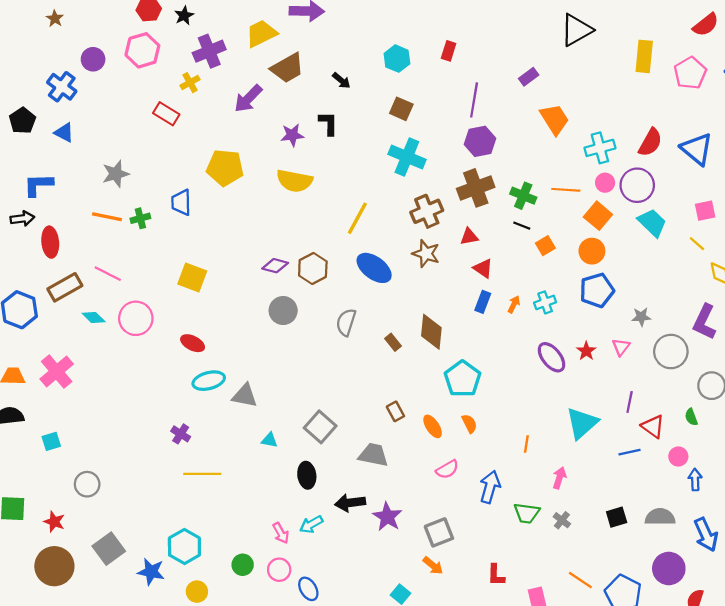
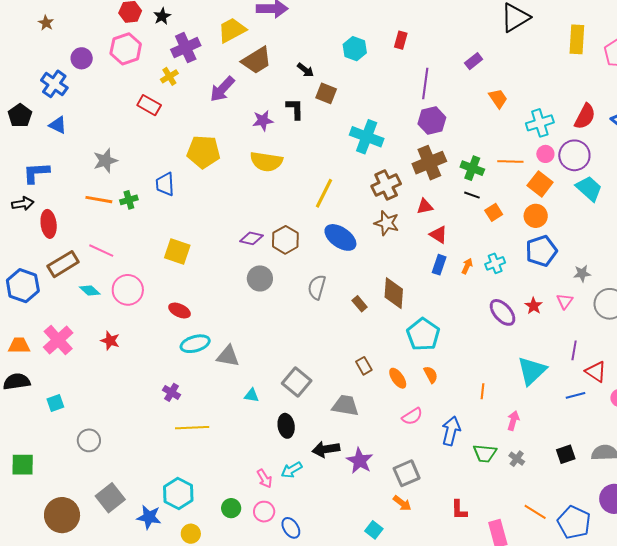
brown square: (401, 109) -> (326, 93), moved
orange trapezoid: (555, 119) -> (498, 98), size x0.7
red star: (54, 522) -> (110, 341), moved

